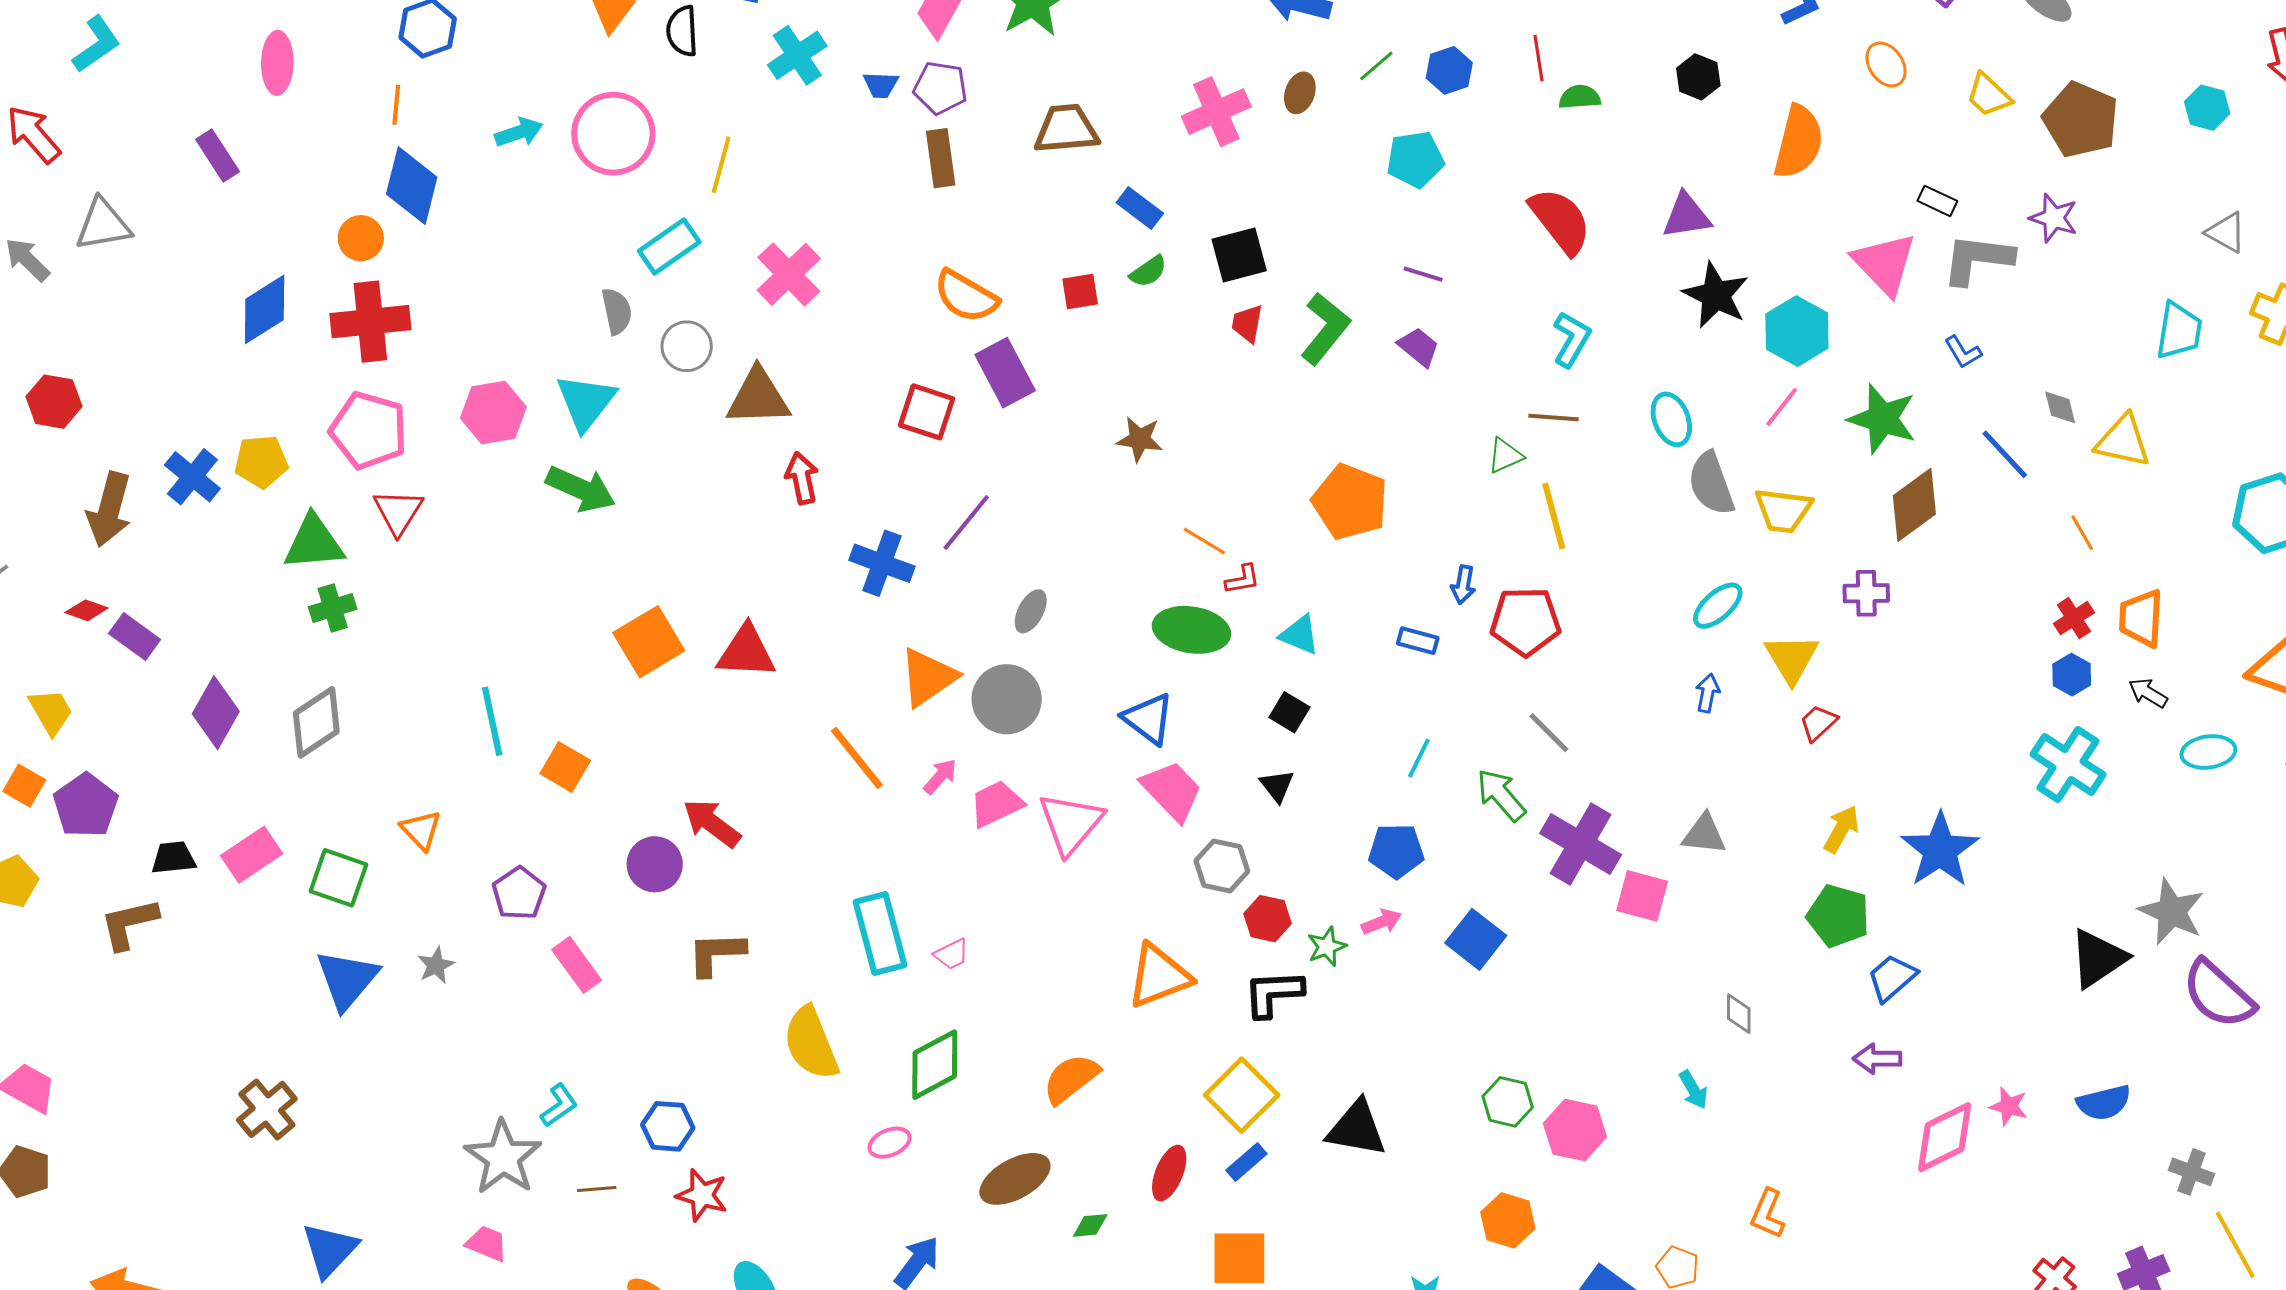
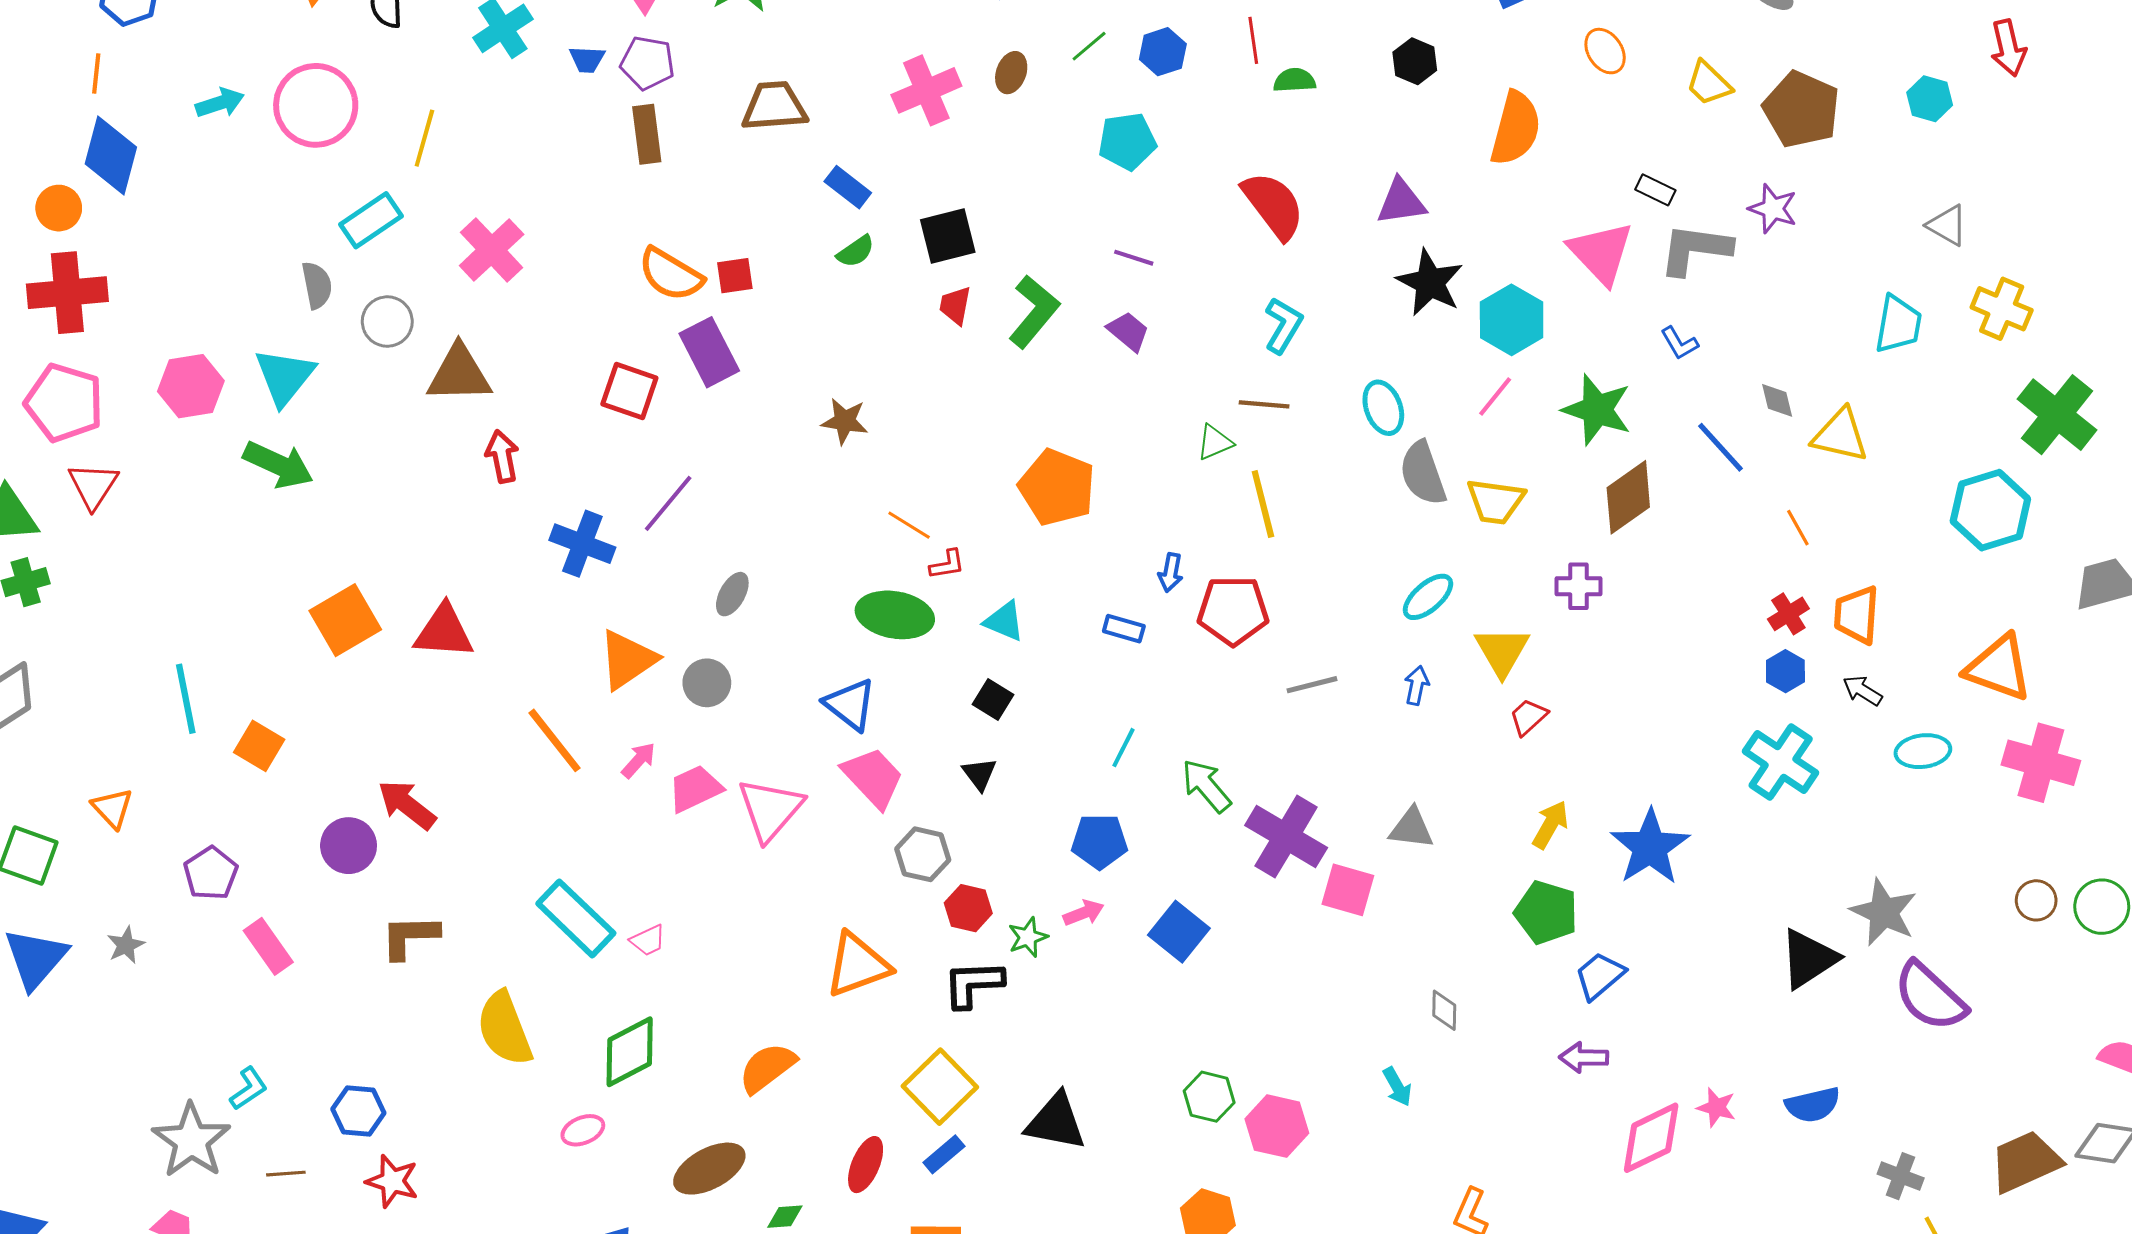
red square: (1080, 292) -> (735, 276), moved
gray circle: (1007, 699) -> (707, 683), size x0.7
gray line: (1549, 733) -> (1312, 685), moved, turned -60
cyan rectangle: (880, 933) -> (576, 918), turned -32

